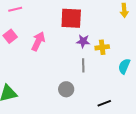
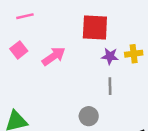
pink arrow: (38, 41) -> (54, 56), turned 30
yellow cross: (102, 47) -> (134, 54), moved

